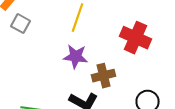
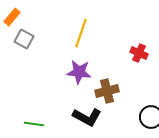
red cross: (136, 38) -> (139, 53), size x0.6

